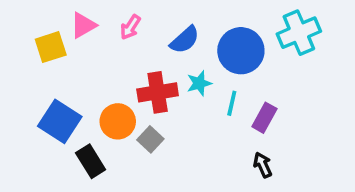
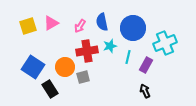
pink triangle: (83, 25) -> (51, 23), moved
pink arrow: (130, 27) -> (80, 26), moved
cyan cross: (299, 33) -> (165, 43), moved
blue semicircle: (185, 40) -> (102, 22), turned 120
gray square: (150, 139) -> (83, 77), turned 32

